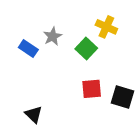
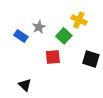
red square: (92, 89) -> (53, 57), moved
black square: (123, 97) -> (91, 59), moved

